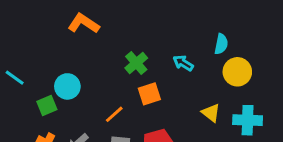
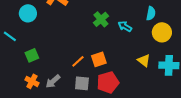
green cross: (136, 63) -> (101, 19), moved
cyan circle: (67, 86) -> (28, 13), moved
orange square: (149, 94) -> (99, 59), moved

